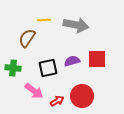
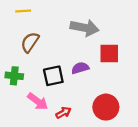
yellow line: (44, 20) -> (23, 11), moved
red square: (97, 59) -> (109, 53), moved
red circle: (82, 96) -> (106, 107), moved

